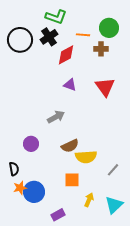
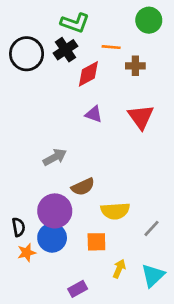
green circle: (109, 28) -> (149, 20), moved
gray arrow: (56, 117) -> (55, 157), moved
purple circle: (31, 144) -> (55, 211), moved, size x1.6
brown semicircle: (70, 146) -> (83, 187), moved
blue circle: (34, 192) -> (52, 238), moved

